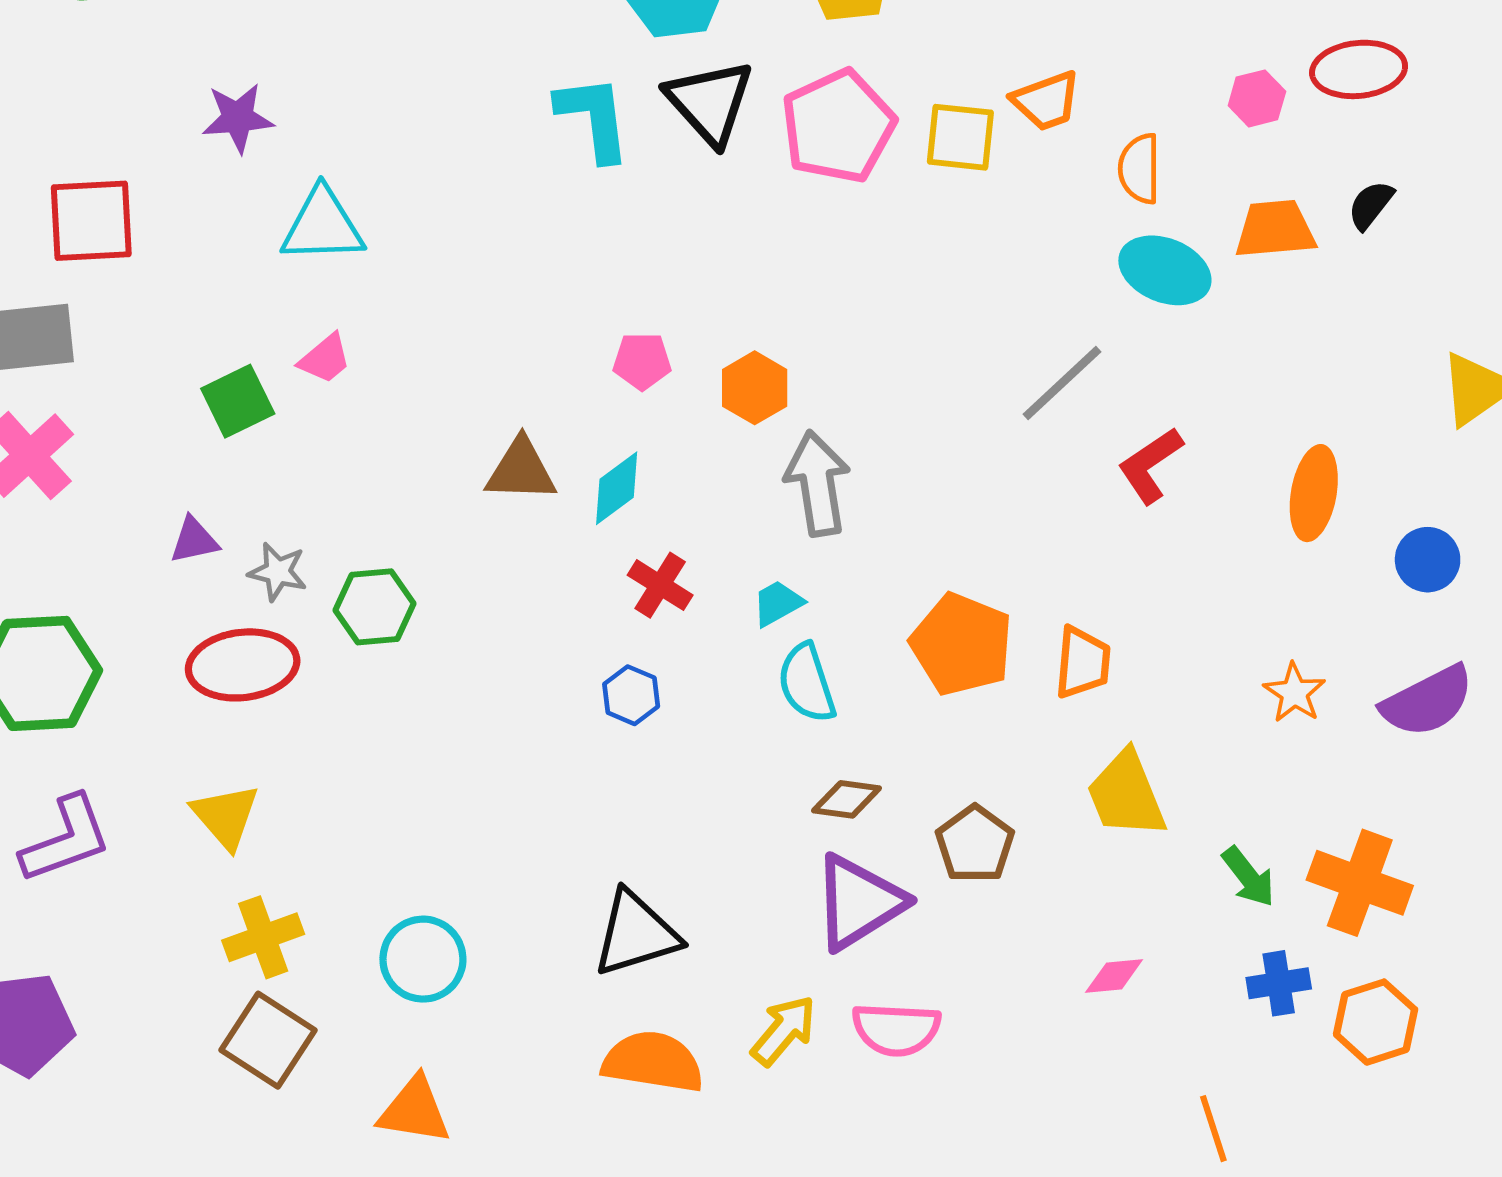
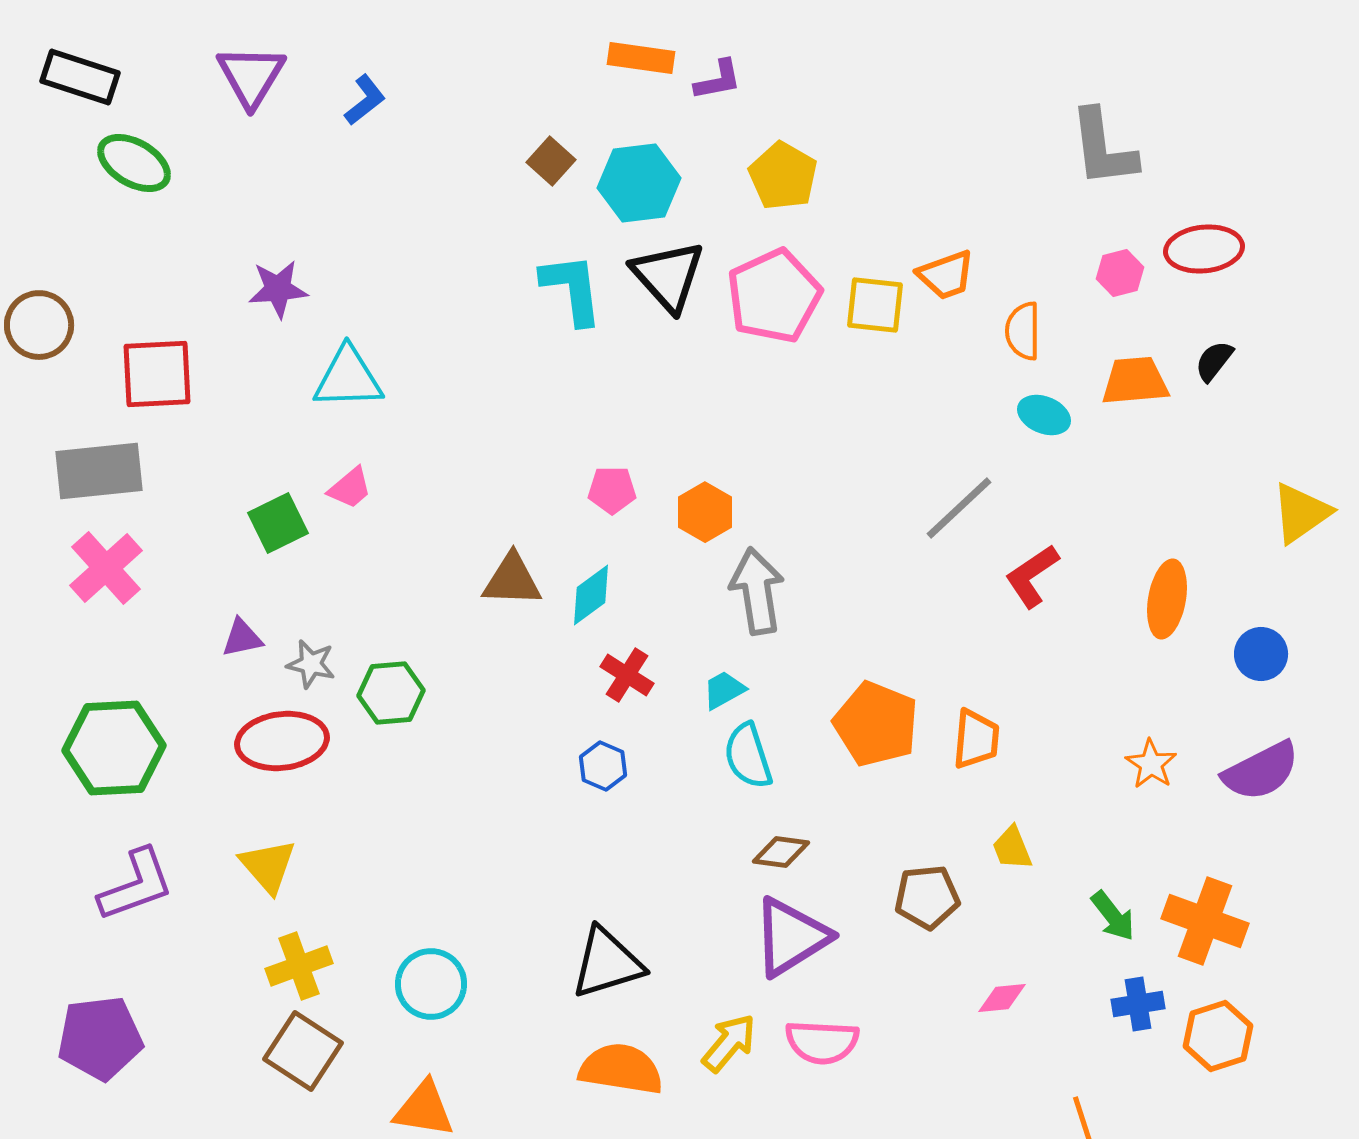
cyan ellipse: (1165, 270) -> (1044, 415), size x0.7
yellow trapezoid: (1126, 794) -> (1012, 848), size x0.6
brown pentagon: (975, 844) -> (927, 897), moved, turned 30

